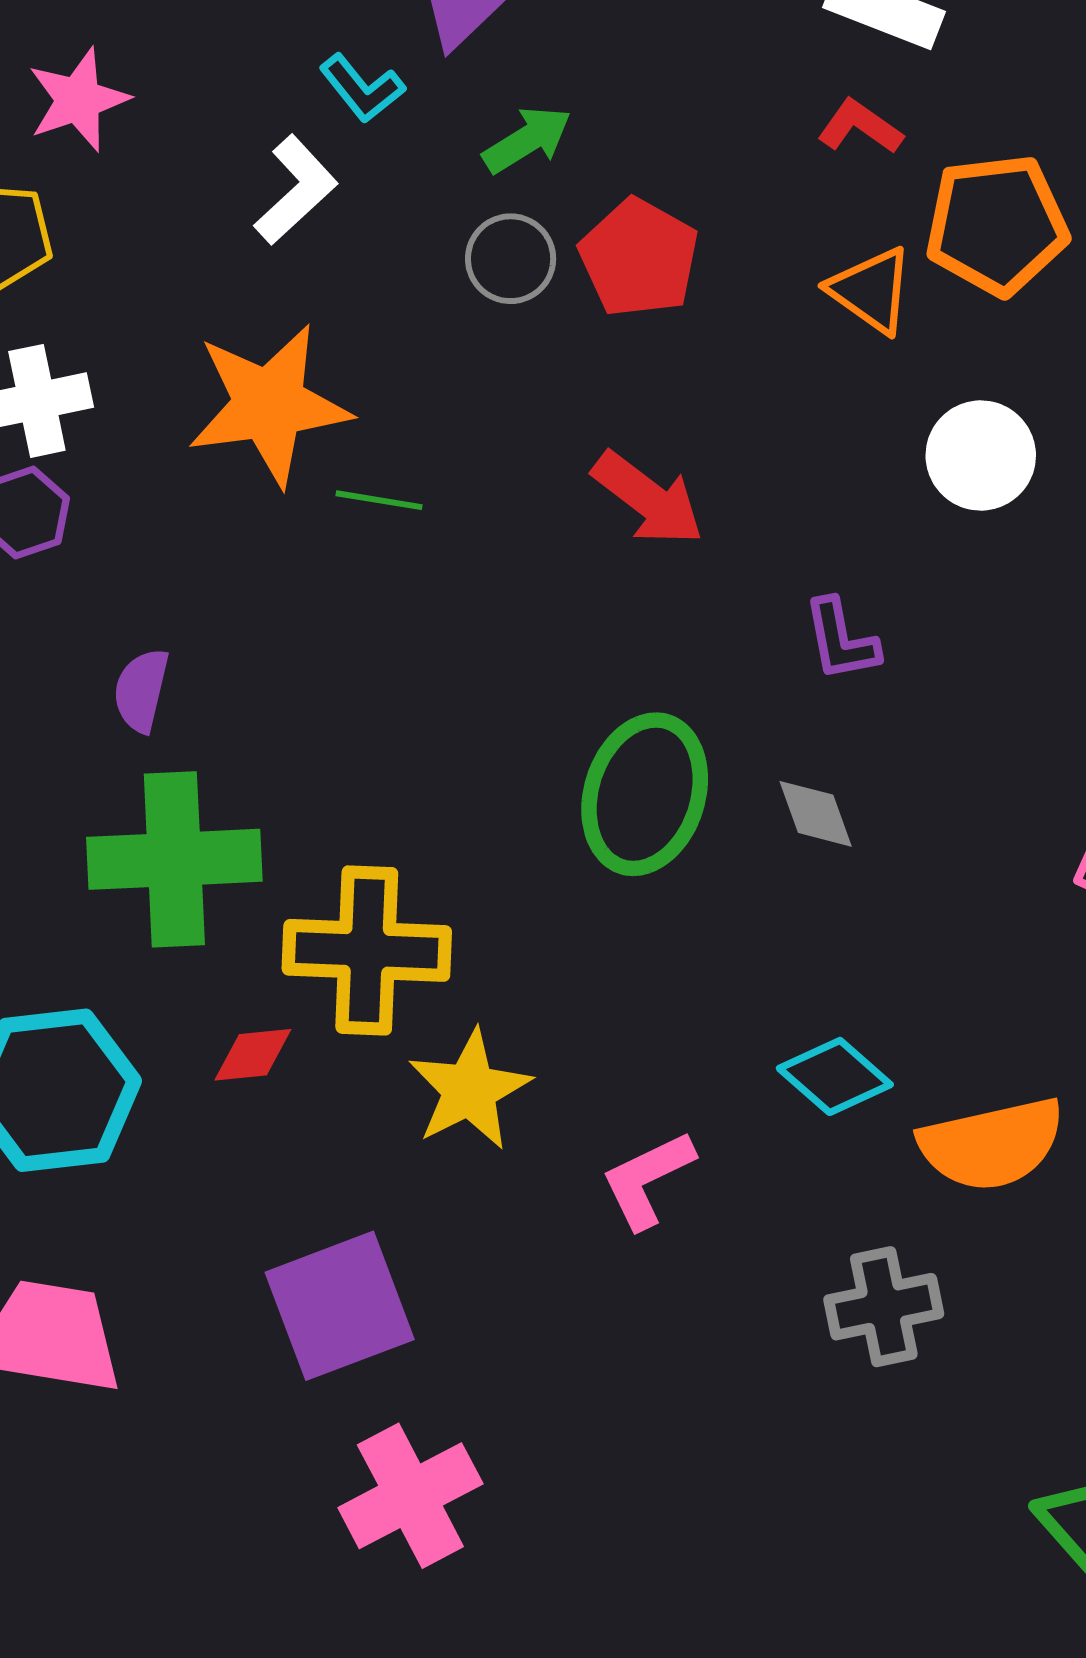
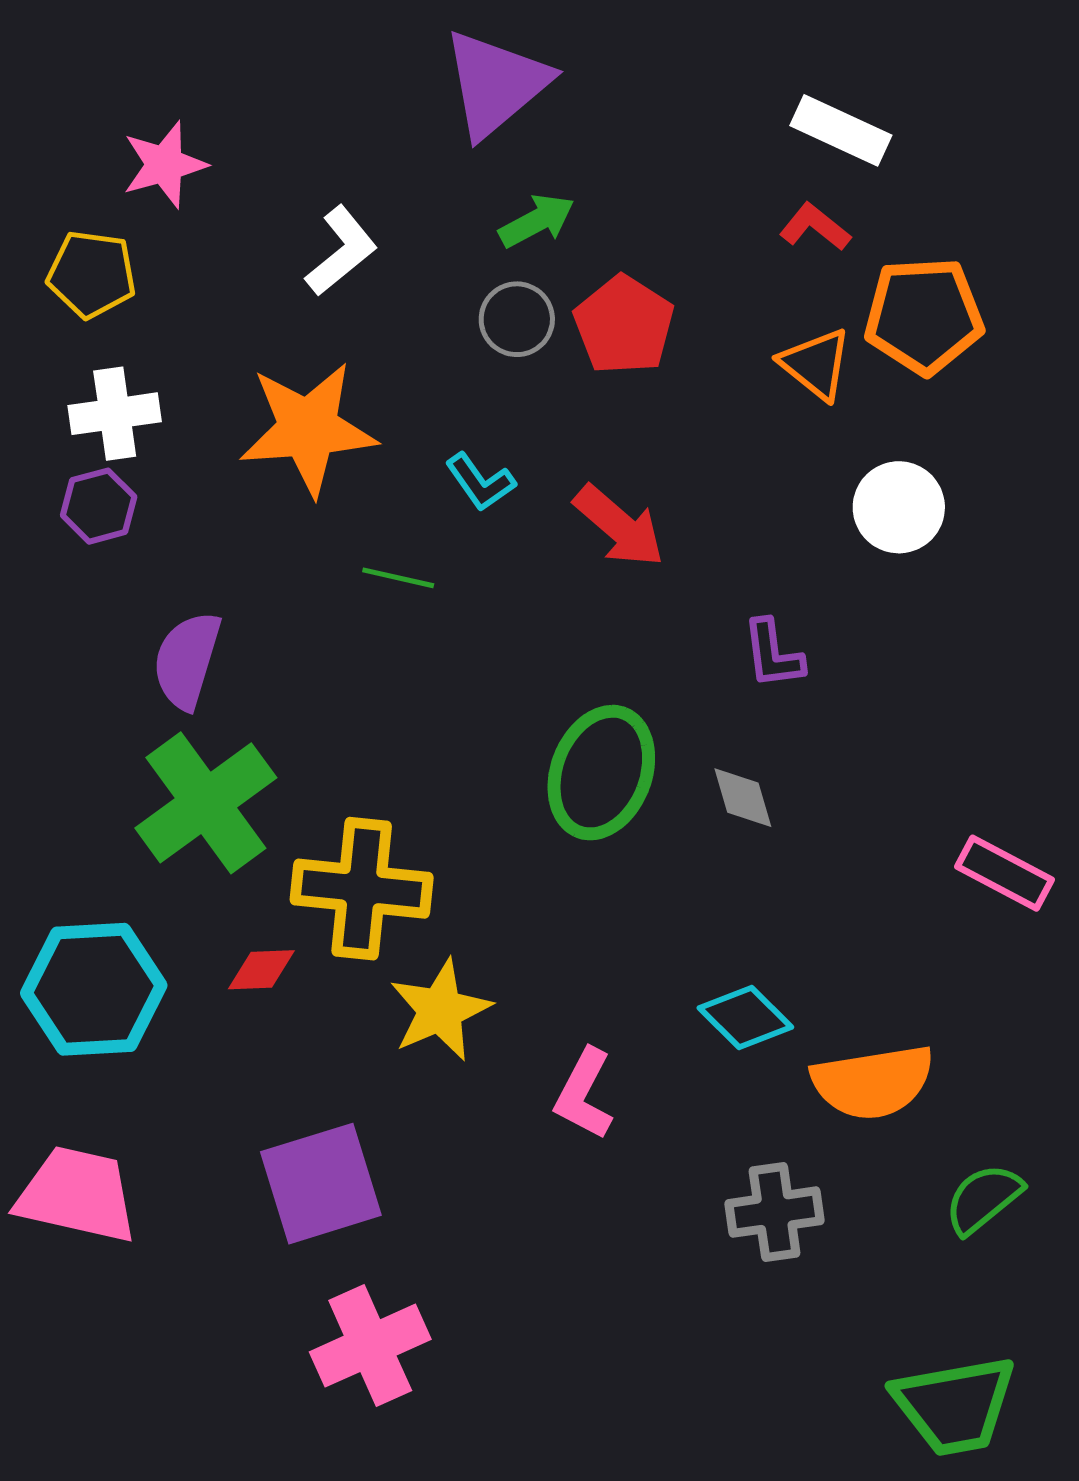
cyan L-shape: (362, 88) -> (480, 482), moved
green line: (379, 500) -> (398, 578), moved
purple semicircle: (141, 690) -> (187, 660), size x1.4
green cross: (174, 859) -> (206, 803), turned -37
pink L-shape: (648, 1180) -> (584, 1094), turned -40

